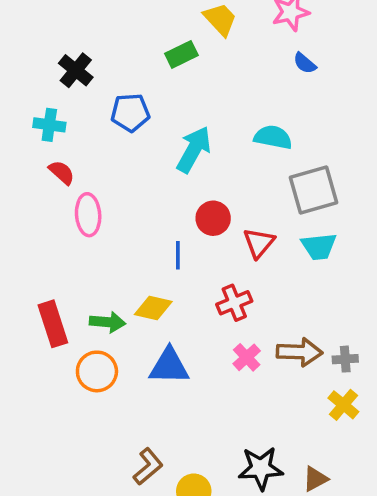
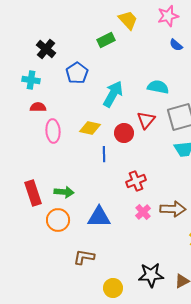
blue pentagon: (130, 113) -> (77, 73), turned -30
red semicircle: (62, 172) -> (38, 107), turned -42
red triangle: (259, 243) -> (146, 120), moved
yellow diamond: (153, 308) -> (90, 128), moved
brown L-shape: (148, 467) -> (84, 257), moved, turned -130

